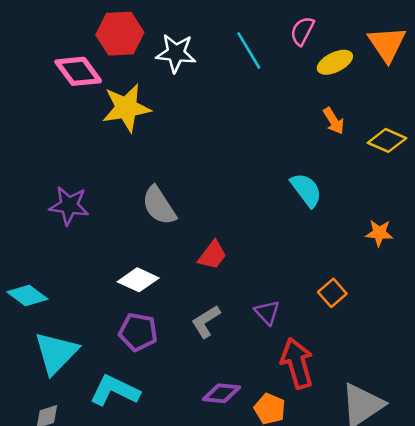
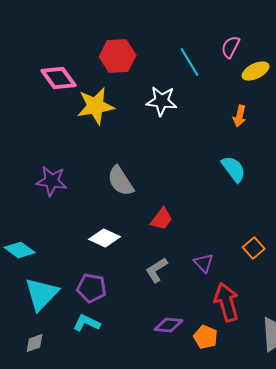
red hexagon: (120, 34) -> (118, 56), moved
white star: (176, 53) -> (162, 101), moved
orange arrow: (334, 121) -> (240, 116), moved, turned 45
purple pentagon: (138, 332) -> (92, 288), moved
cyan L-shape: (115, 391) -> (87, 323), size x0.7

